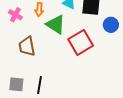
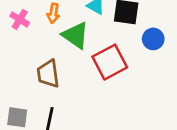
brown trapezoid: (27, 46) -> (48, 74), moved

